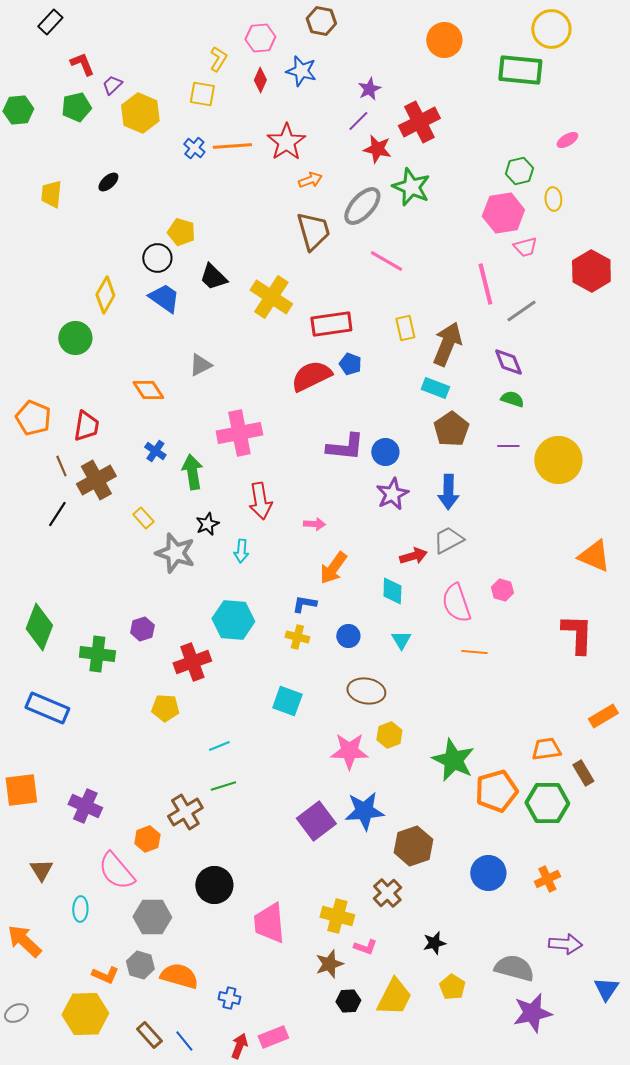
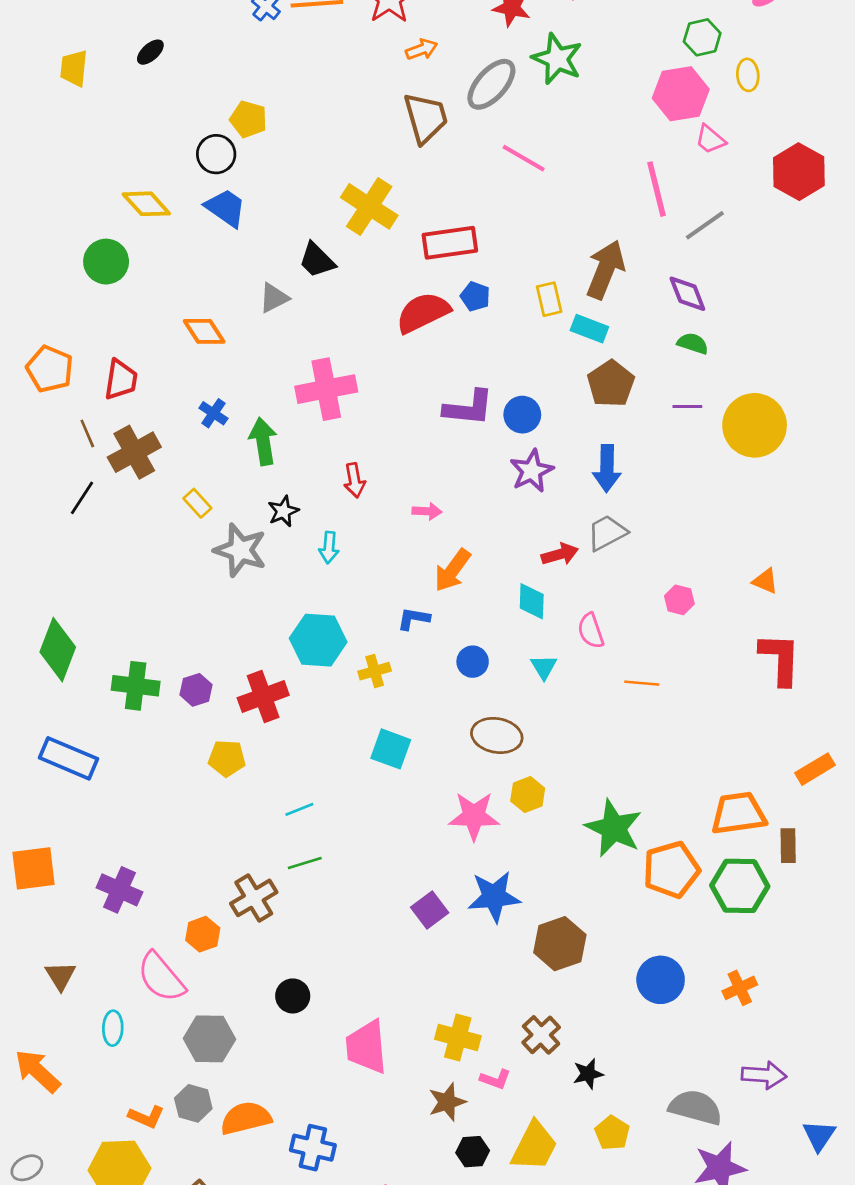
pink trapezoid: (525, 247) -> (710, 139), turned 55
black trapezoid: (213, 277) -> (317, 260), moved
yellow diamond: (105, 295) -> (146, 204), turned -72
yellow rectangle: (405, 328) -> (549, 299), moved
red arrow: (260, 501) -> (354, 480), size x0.7
orange triangle: (594, 556) -> (765, 581), moved, size x0.6
pink semicircle: (456, 603) -> (591, 631), moved, size x0.7
purple hexagon: (142, 629) -> (196, 690), moved
yellow cross: (297, 637) -> (375, 671), moved, turned -30
orange trapezoid: (546, 749) -> (738, 813), size x1.4
brown rectangle: (583, 773) -> (788, 846), turned 30
purple square: (316, 821) -> (430, 910), size x0.7
black circle: (214, 885) -> (293, 996), size x0.7
brown cross: (387, 893) -> (541, 1035), moved
orange semicircle: (179, 976) -> (246, 1118), turned -30
blue cross: (229, 998) -> (313, 1148), size x1.5

